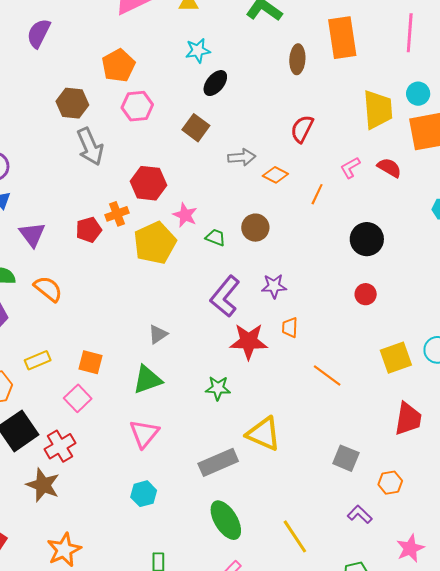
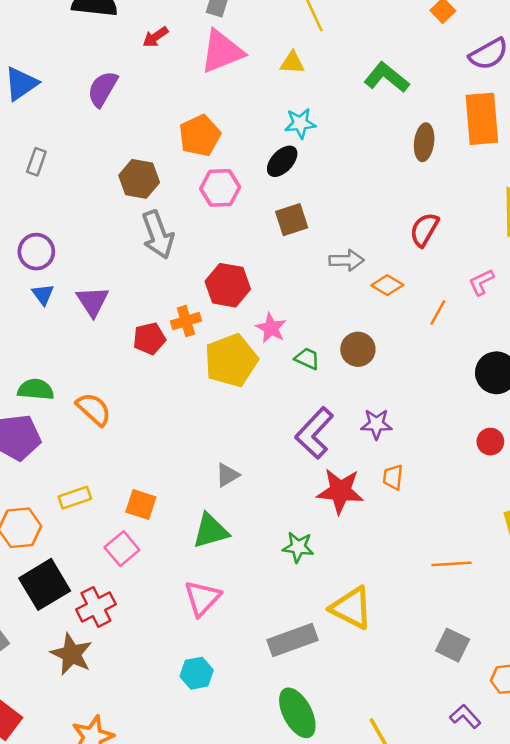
black ellipse: (215, 83) -> (282, 161), moved
brown square: (196, 128) -> (292, 220), turned 32
purple triangle: (32, 234) -> (93, 301), moved
orange line: (327, 375) -> (451, 564), moved, turned -44

